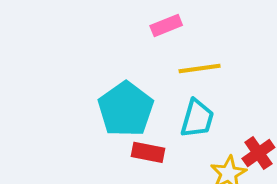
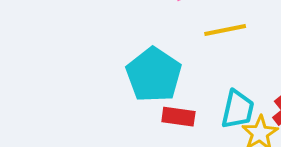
cyan trapezoid: (197, 118) -> (238, 109), moved

